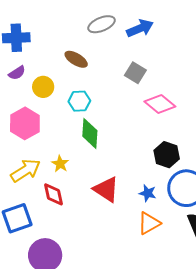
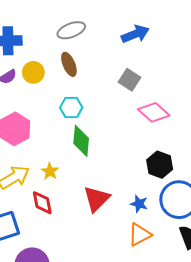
gray ellipse: (102, 24) -> (71, 30), moved
brown ellipse: (76, 59) -> (69, 64), turned 35
yellow circle: (43, 87) -> (33, 72), moved
red triangle: (106, 189) -> (97, 199), turned 40

